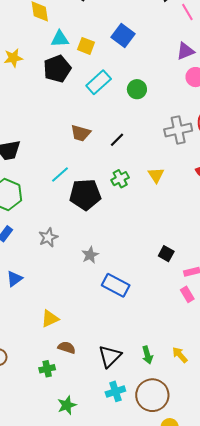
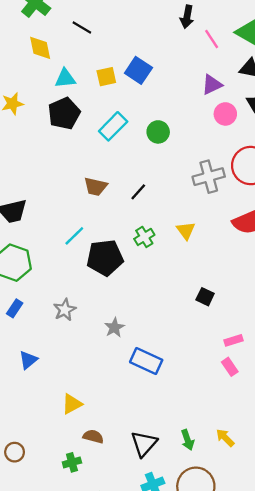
yellow square: (86, 46) -> (106, 77), moved, turned -30
black square: (166, 254) -> (205, 297), moved

